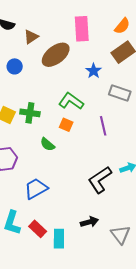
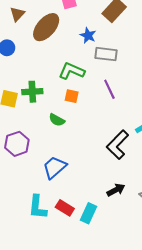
gray rectangle: (120, 93) -> (106, 54), moved
cyan rectangle: (59, 239) -> (88, 213), turned 36

